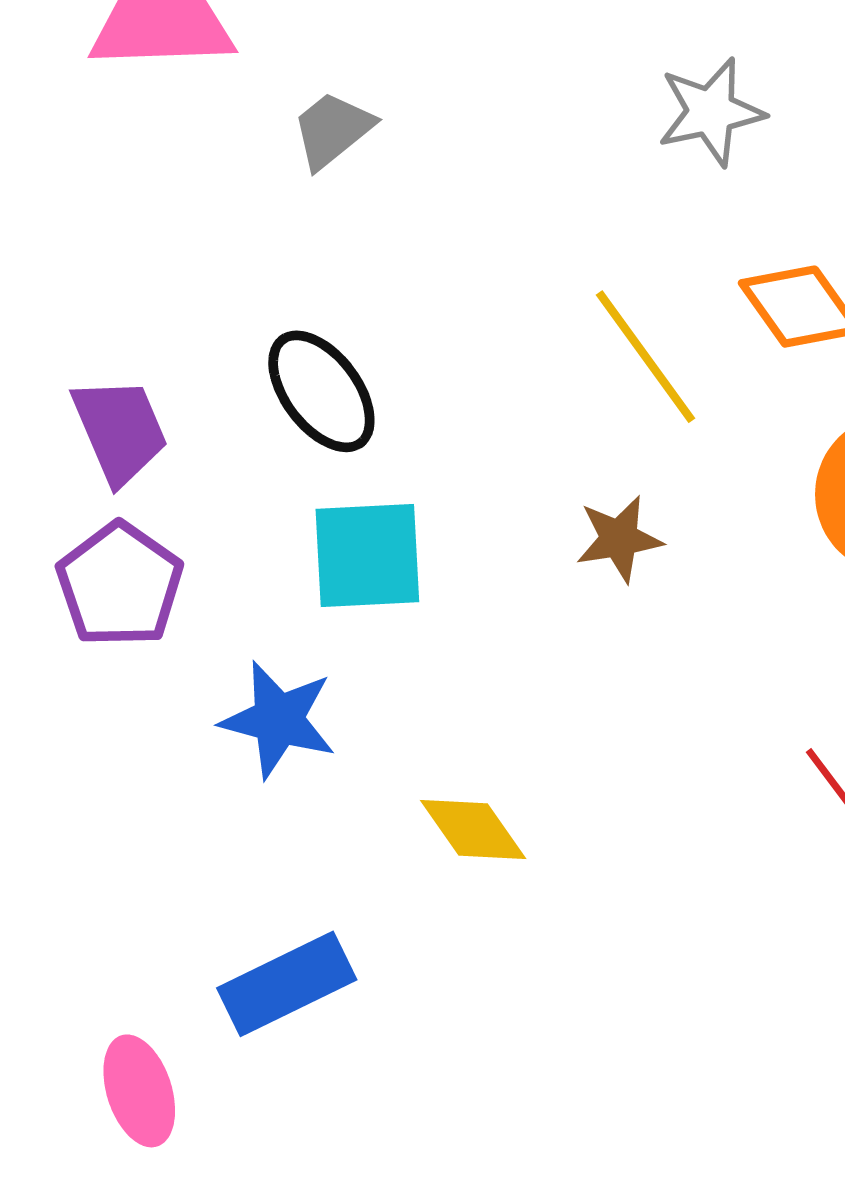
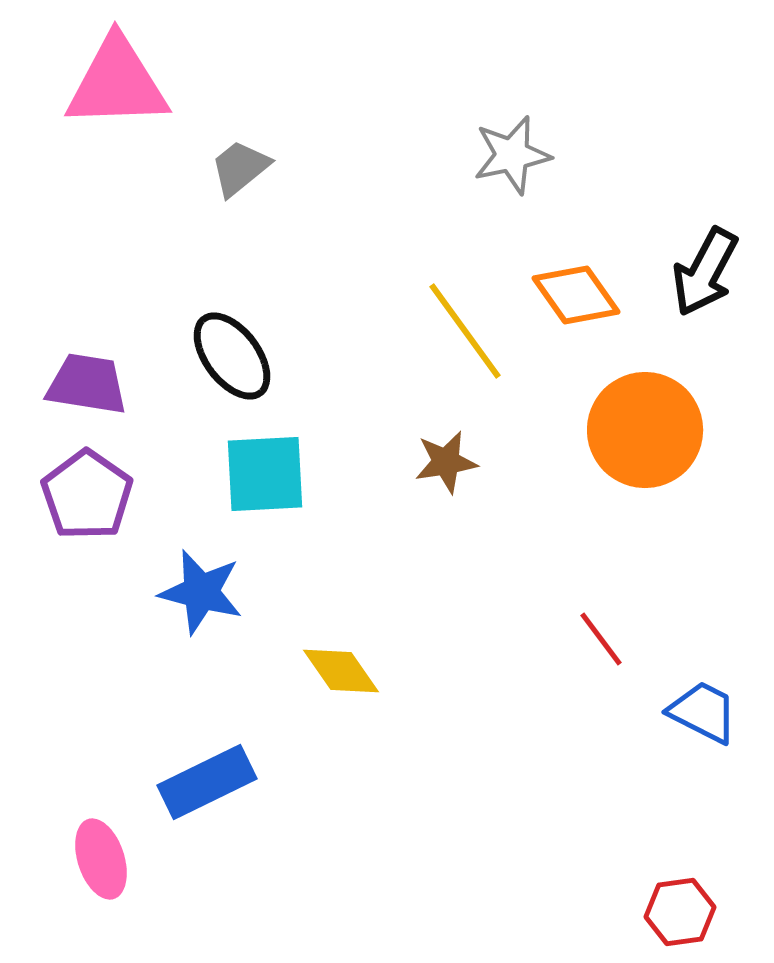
purple trapezoid: (120, 430) -> (87, 384), turned -58

